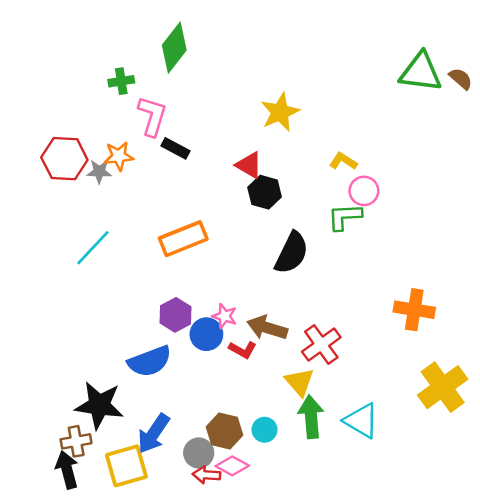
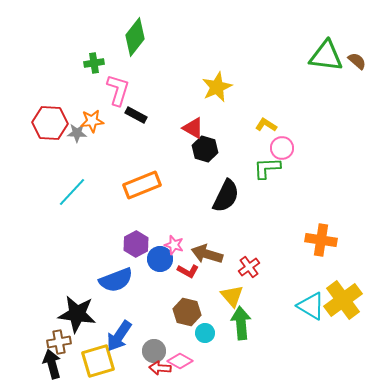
red cross: (321, 345) -> (249, 267), size x0.7
cyan triangle: (361, 421) -> (311, 306), moved
brown hexagon: (225, 431) -> (187, 312), moved

